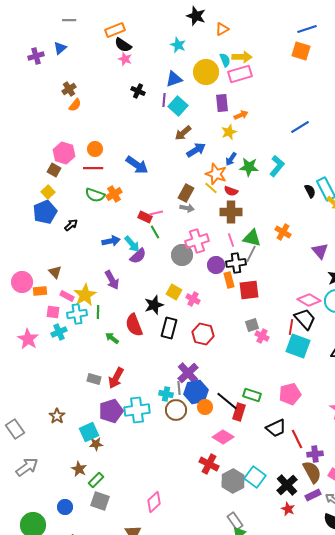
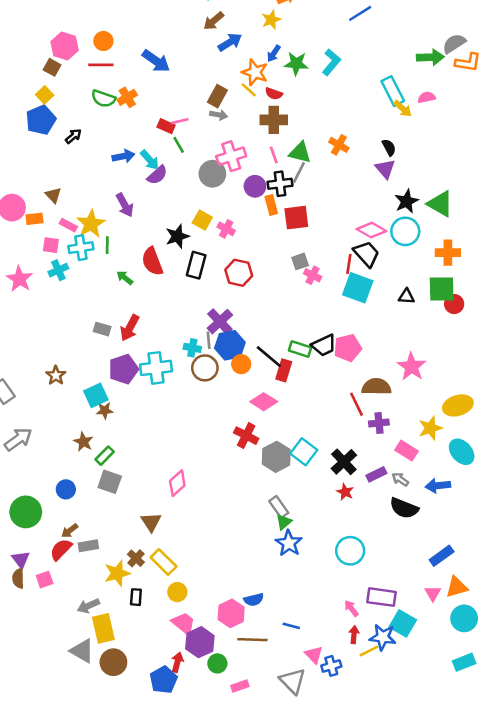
black semicircle: (310, 191) -> (389, 147), moved
black trapezoid: (276, 428) -> (324, 345), moved
brown semicircle: (312, 472) -> (376, 387), moved, turned -60

